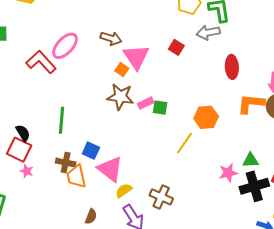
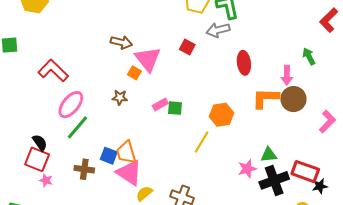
pink ellipse: (65, 46) -> (71, 105), moved
brown star: (120, 97) -> (120, 97), moved, size x0.6
green line: (62, 120) -> (78, 127), turned 40
orange trapezoid: (76, 177) -> (126, 152), moved

